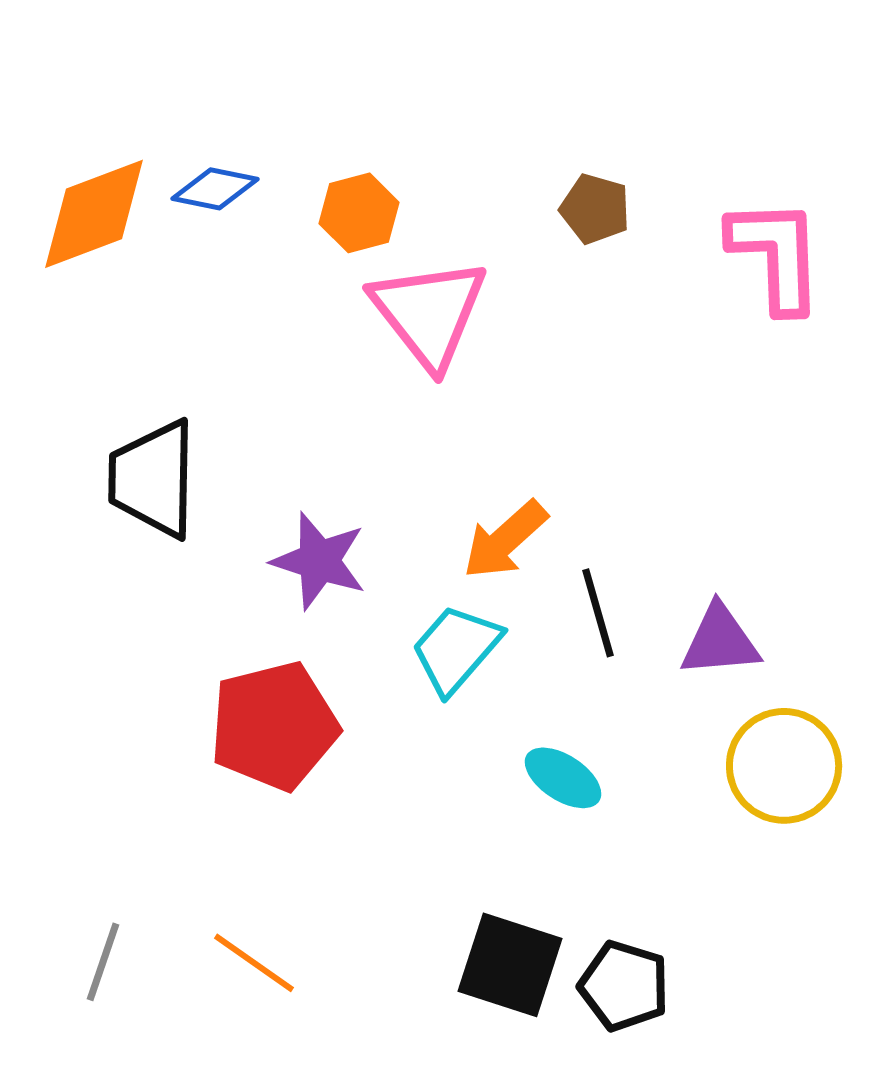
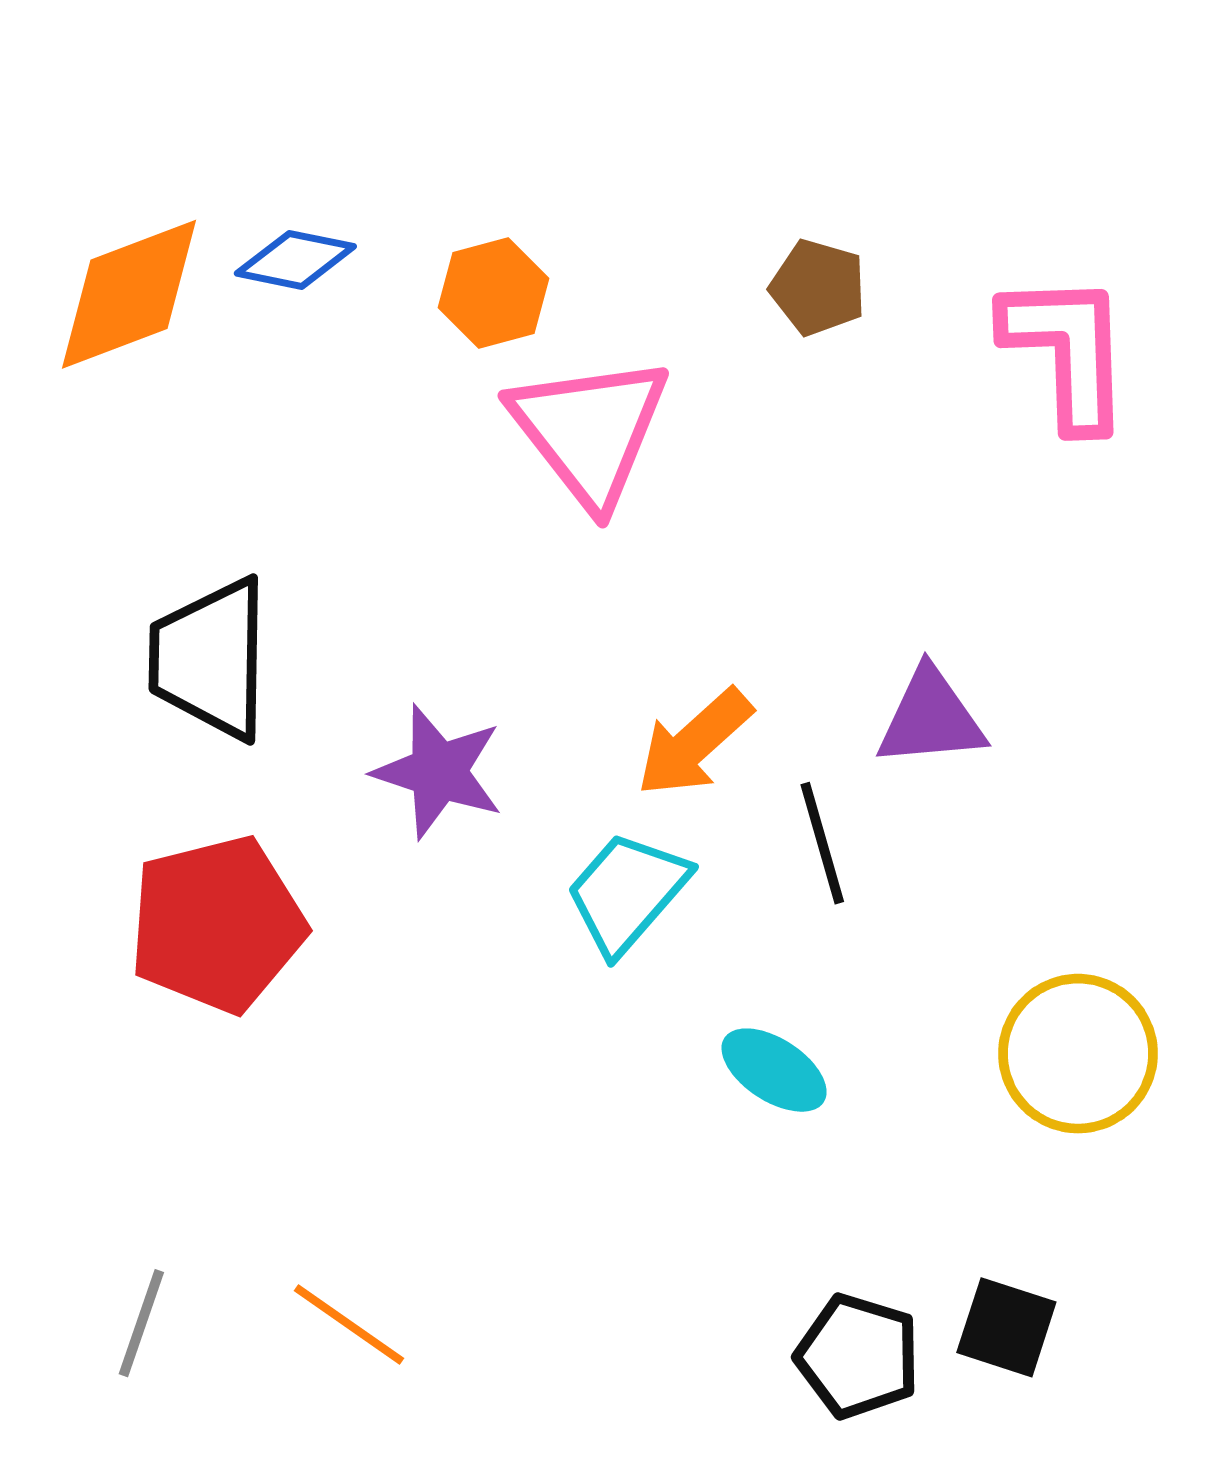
purple triangle: (720, 641) -> (931, 718), moved
red pentagon: (274, 726) -> (217, 924), moved
black square: (510, 965) -> (1006, 1327), moved, size x0.7

